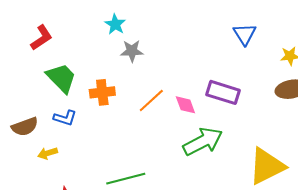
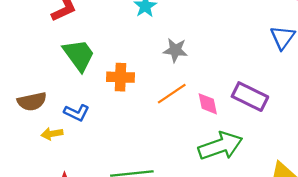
gray star: (132, 51) -> (175, 50), moved
blue L-shape: (65, 118) -> (77, 113), moved

